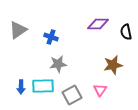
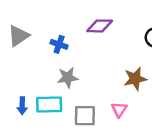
purple diamond: (98, 24) -> (100, 26), moved
gray square: (72, 95) -> (85, 116), turned 30

